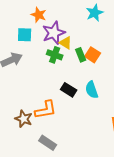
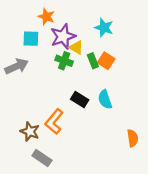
cyan star: (95, 13) -> (104, 28), moved, turned -30
orange L-shape: (46, 110) -> (54, 122), turned 140
gray rectangle: (48, 143) -> (42, 158), moved

